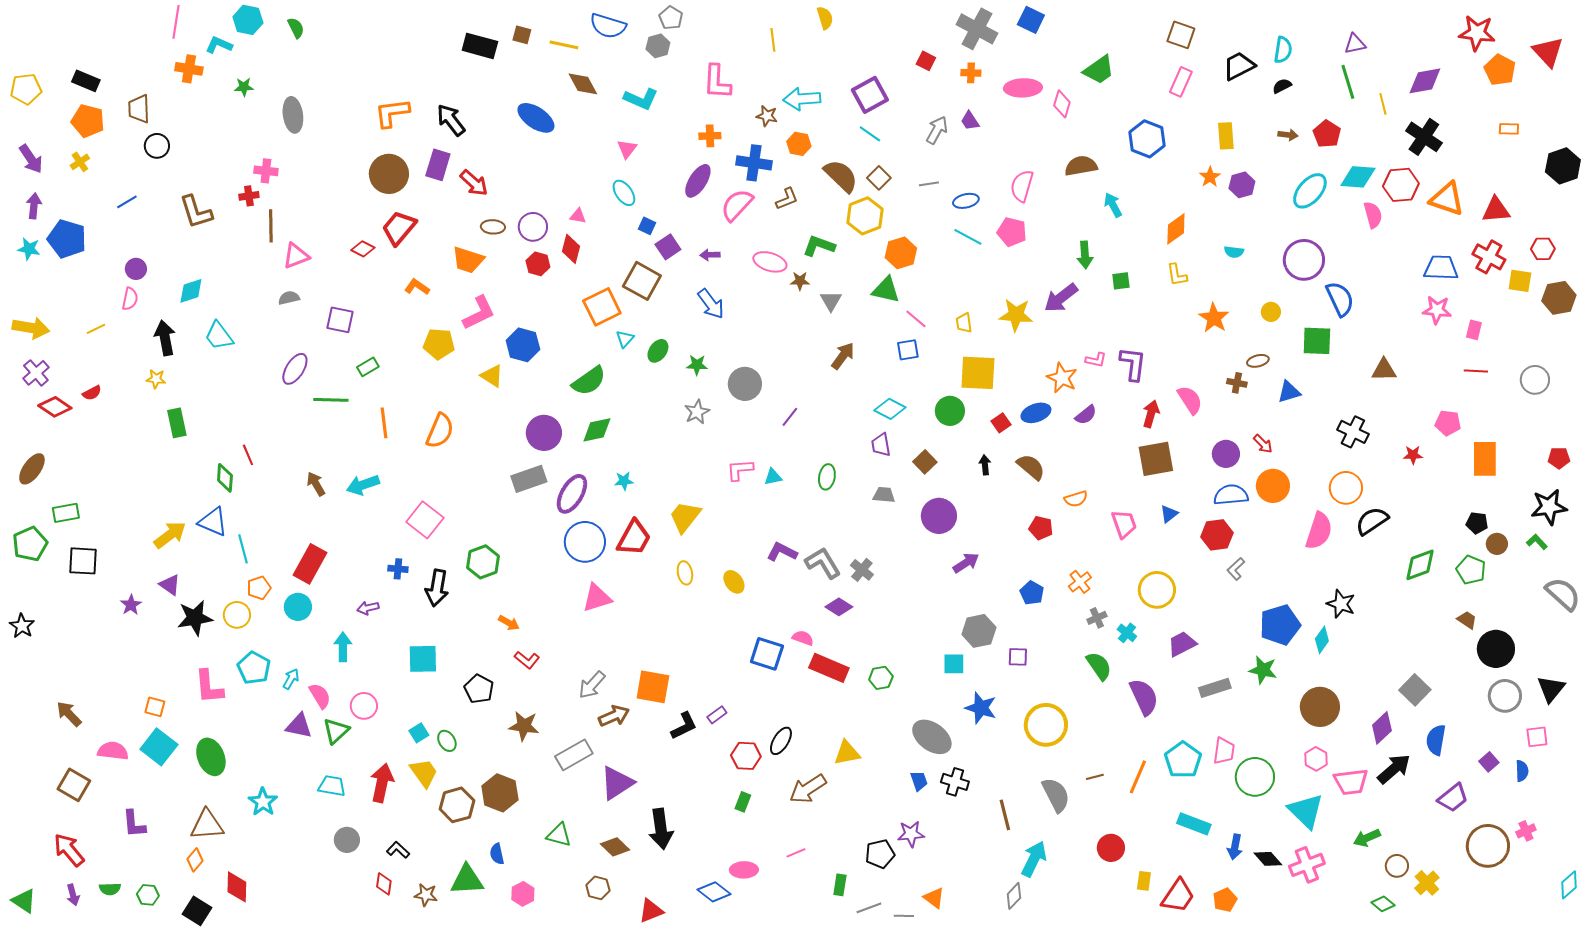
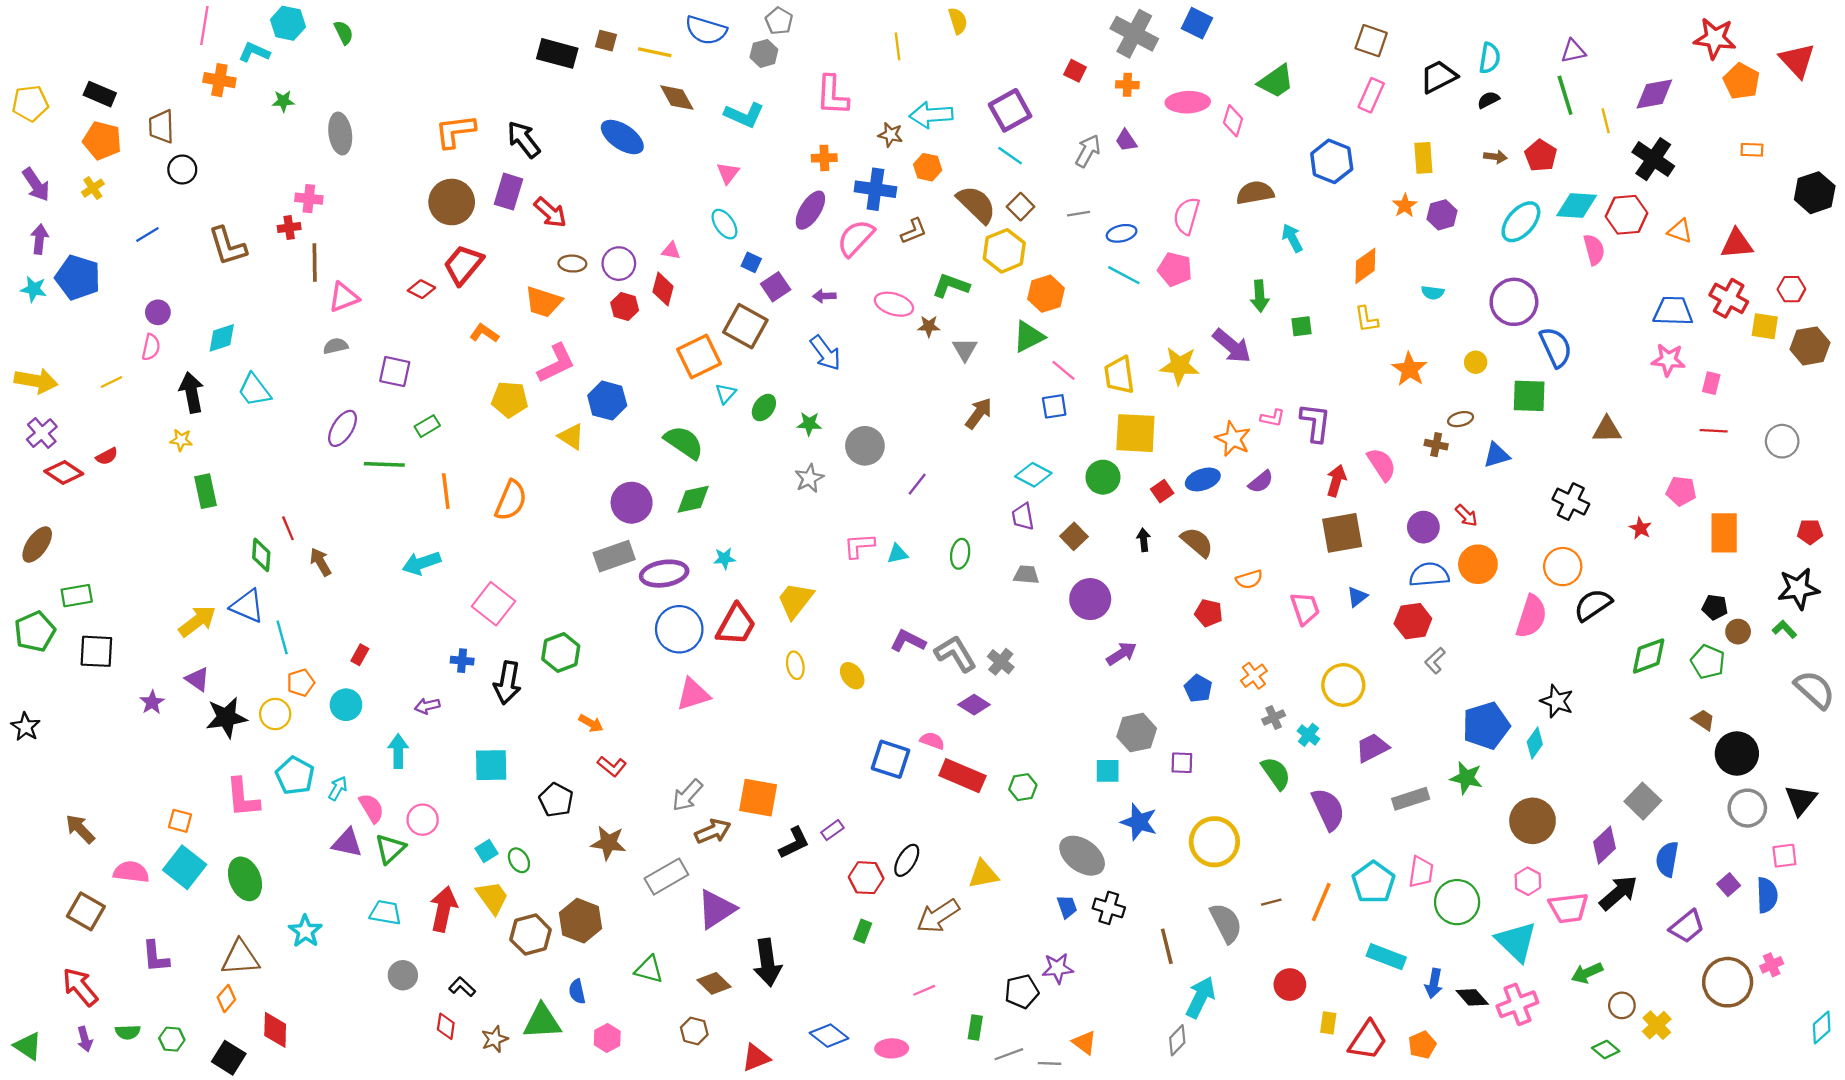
orange triangle: (1447, 199) -> (1680, 231), size x0.6
green triangle: (886, 290) -> (1029, 337), turned -40
purple arrow: (1061, 298) -> (1232, 346), turned -102
yellow trapezoid: (964, 323) -> (1119, 375), size x1.6
green semicircle: (589, 381) -> (684, 442), turned -111
red star: (1413, 455) -> (1640, 528), turned 30
brown arrow: (316, 484) -> (320, 562), moved
purple ellipse: (572, 494) -> (664, 574), turned 51
red rectangle: (310, 564) -> (360, 655), size x0.5
blue semicircle: (1522, 771) -> (1767, 895), size x1.4
pink ellipse: (744, 870) -> (892, 1048), moved
brown star: (426, 895) -> (495, 1039), turned -30

